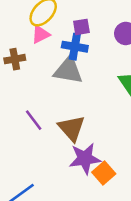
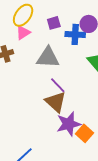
blue cross: (75, 47) -> (75, 34), moved
purple line: (34, 120) -> (58, 85), moved

